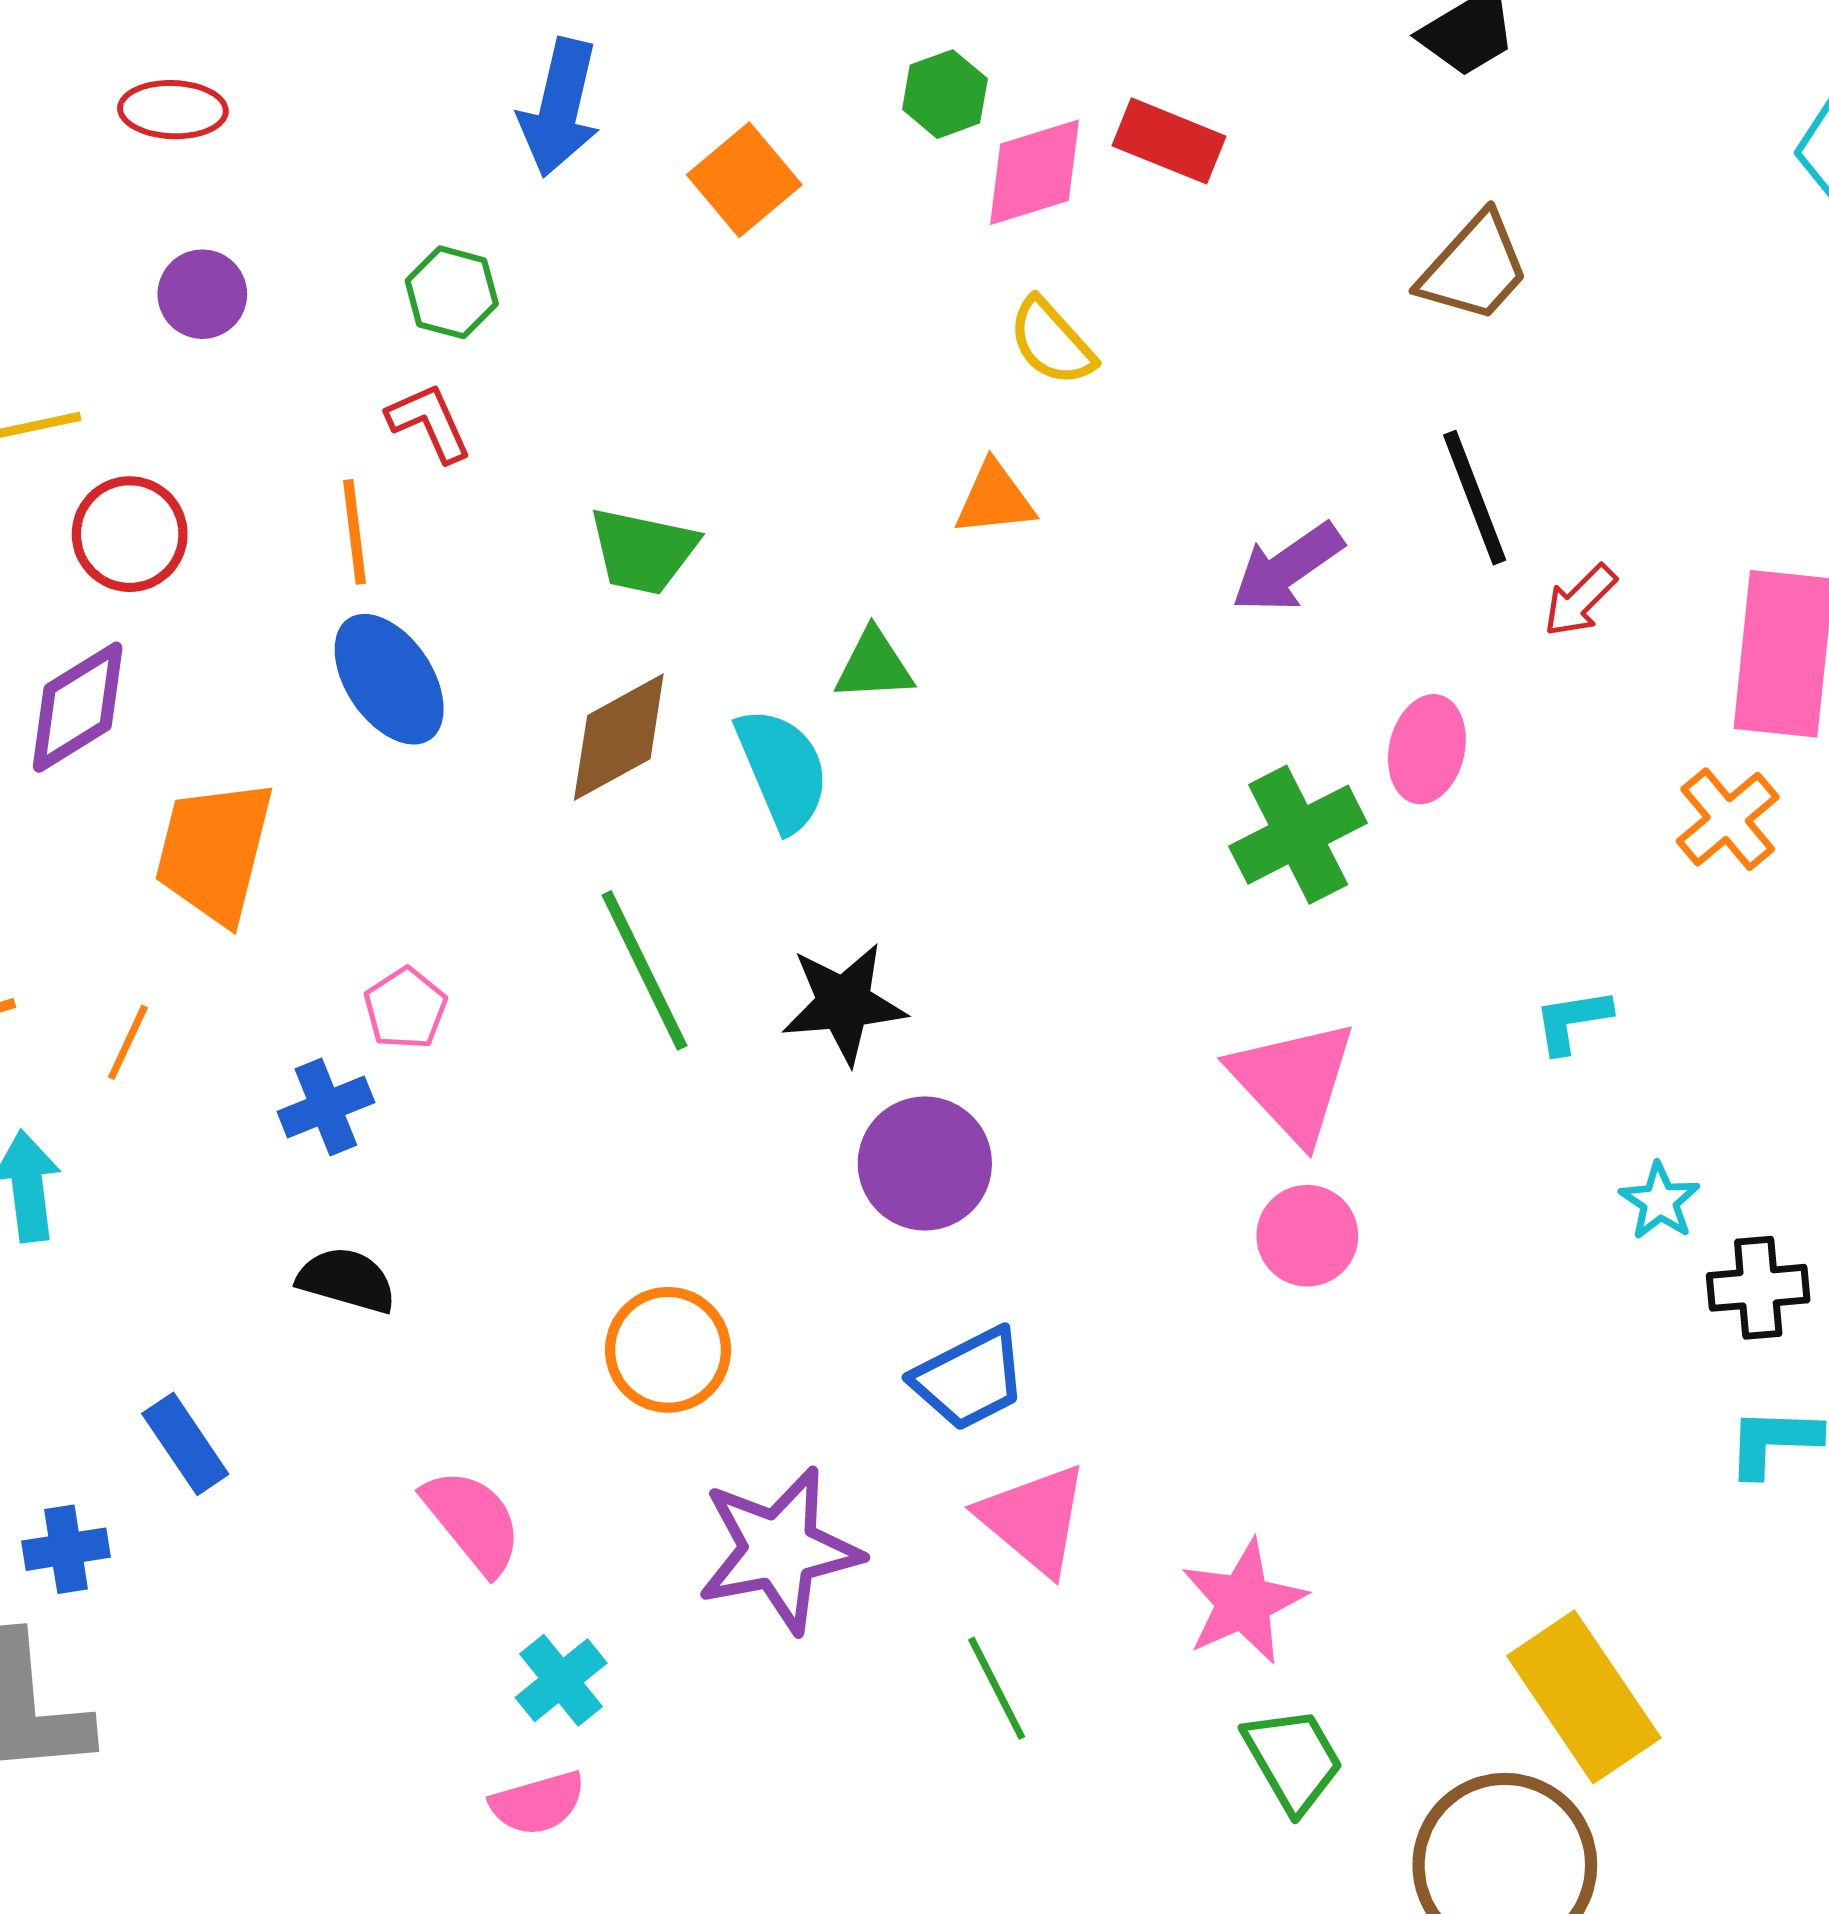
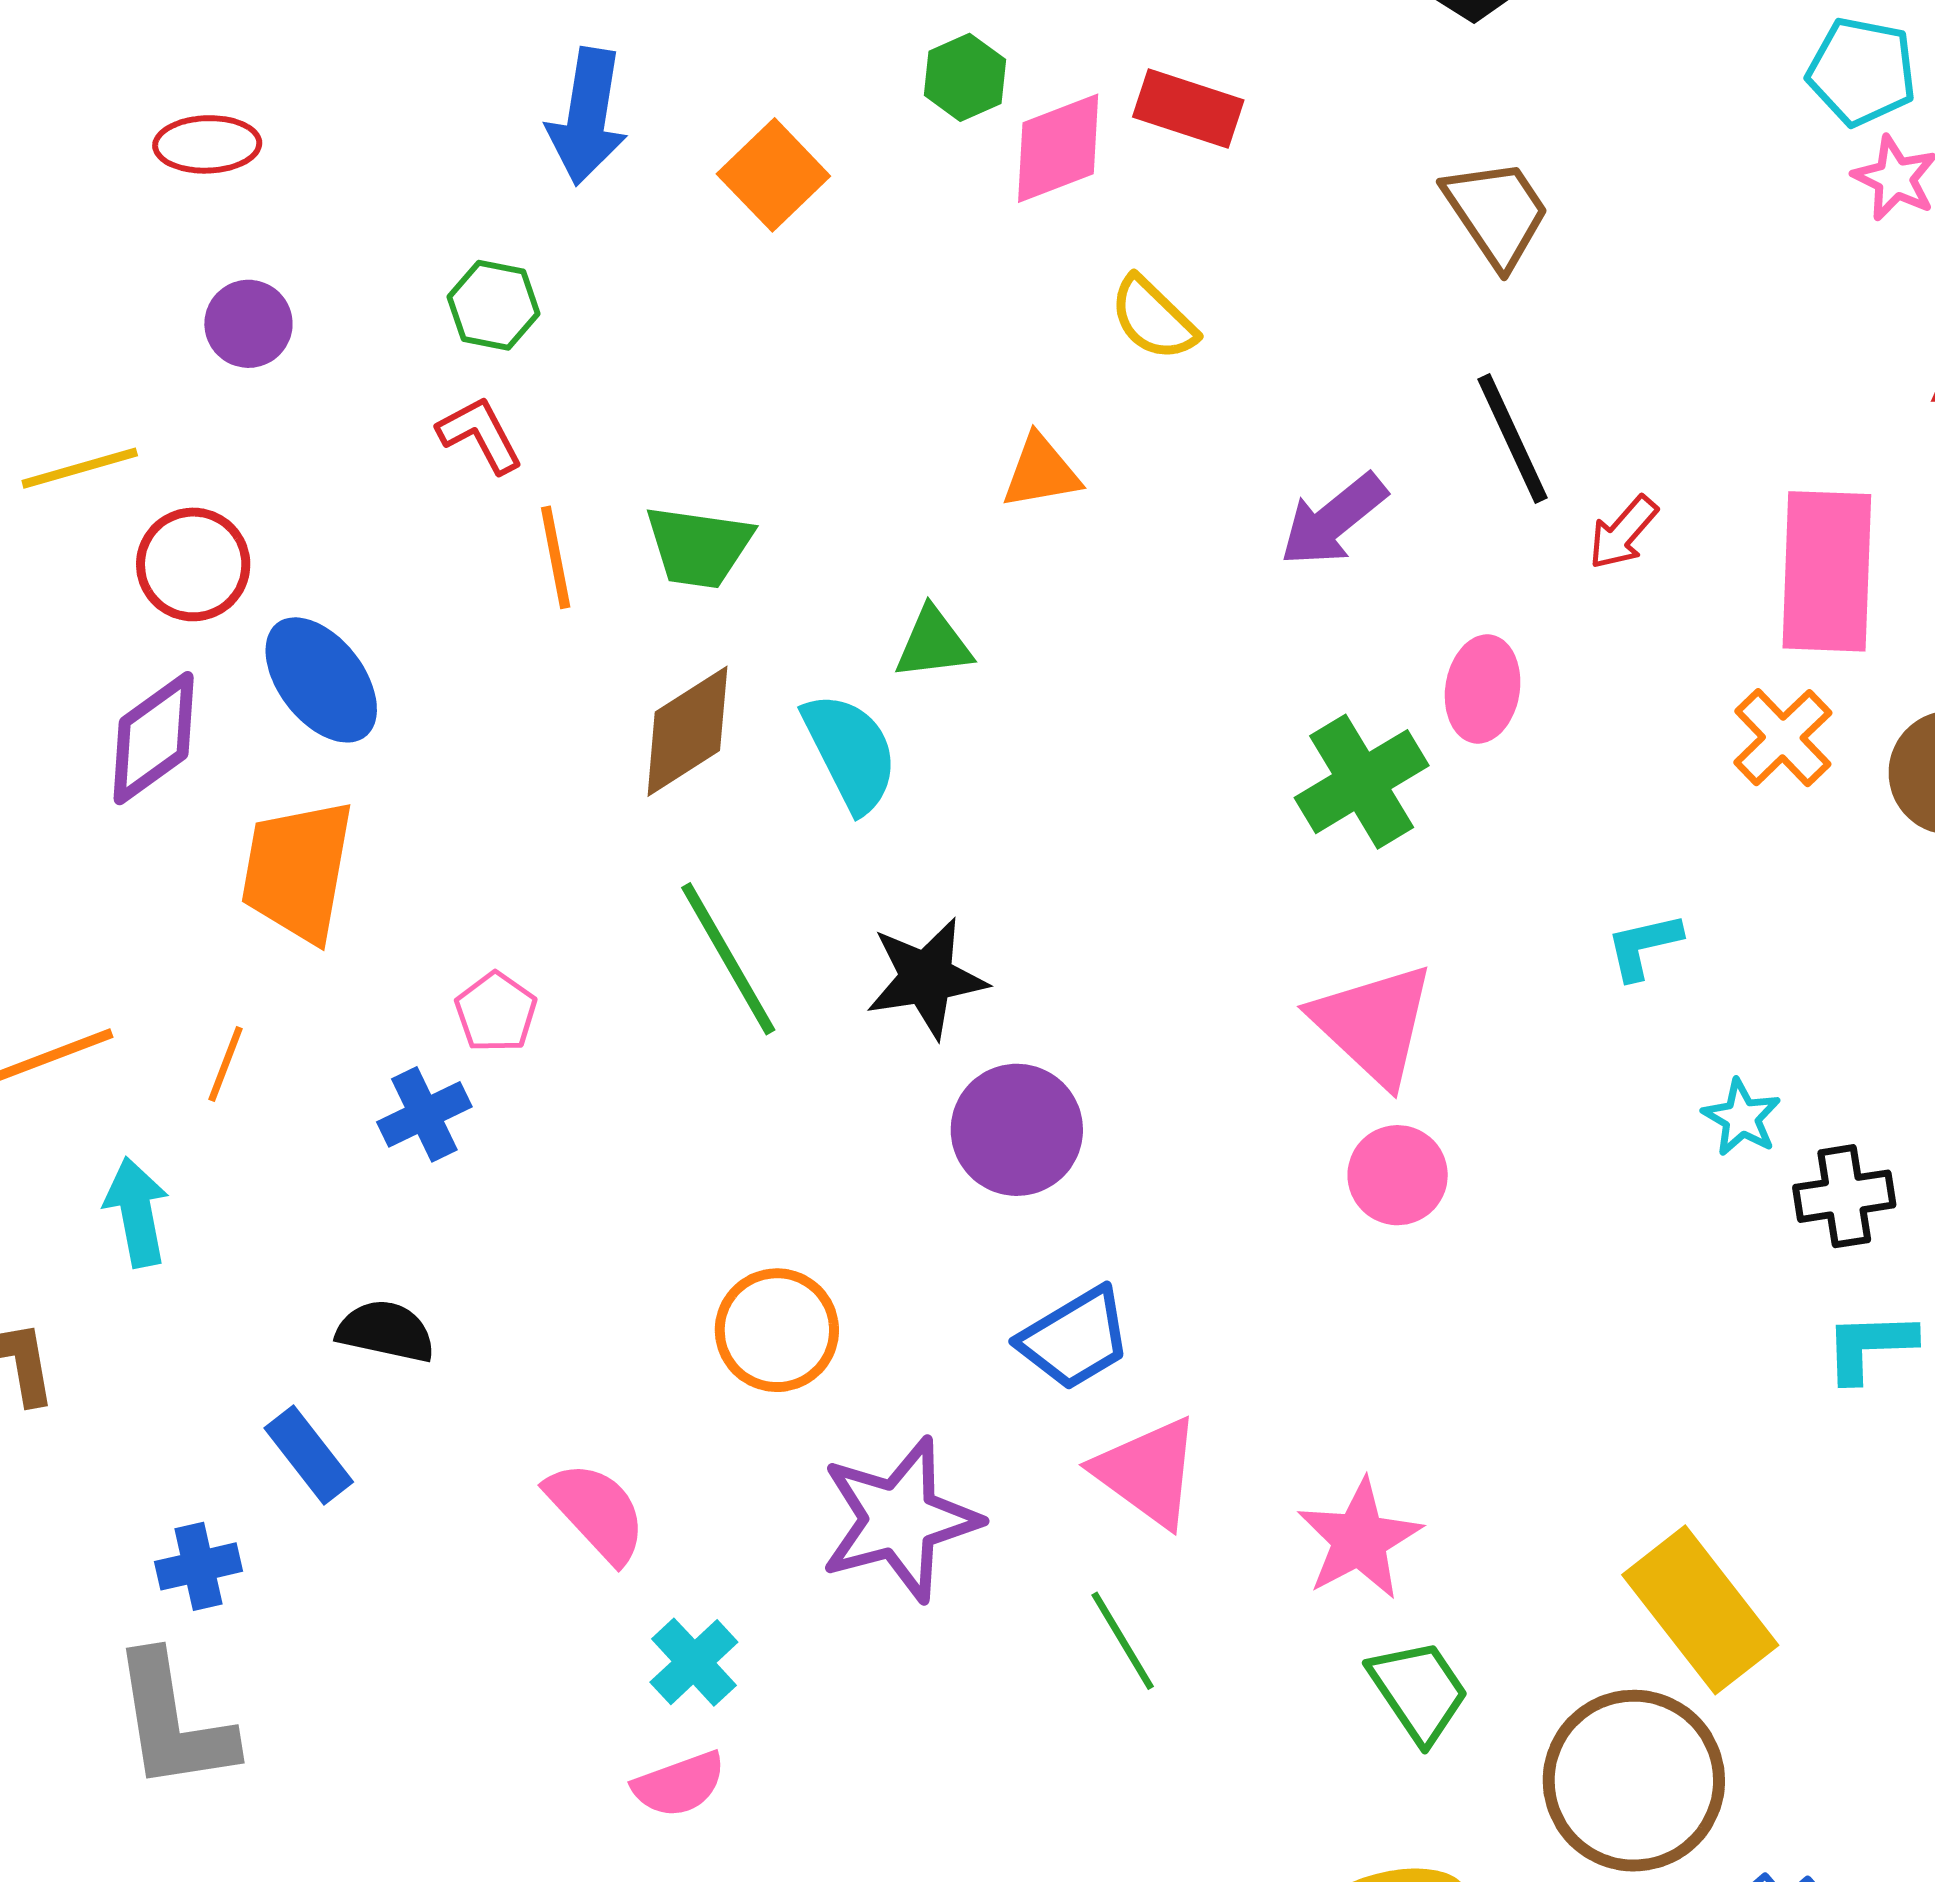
brown trapezoid: (1474, 268) -> (1497, 213), turned -72
yellow semicircle: (1052, 342) -> (1153, 318), moved
orange line: (354, 532) -> (556, 557), moved
blue ellipse: (389, 679) -> (321, 680), moved
black semicircle: (347, 1280) -> (386, 1331), moved

